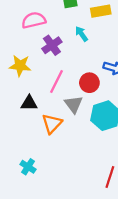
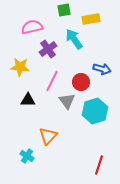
cyan arrow: (81, 34) -> (74, 39), size x1.5
orange triangle: (52, 124) -> (48, 136), moved

